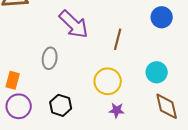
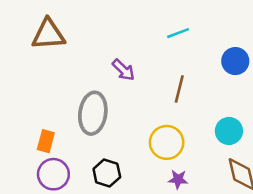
purple arrow: (74, 24) -> (123, 70), size x0.6
gray ellipse: (50, 58) -> (93, 113), size x1.5

